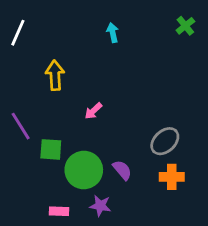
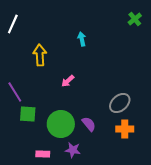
cyan arrow: (113, 33) -> (82, 39), moved
green square: (51, 149) -> (28, 114), moved

